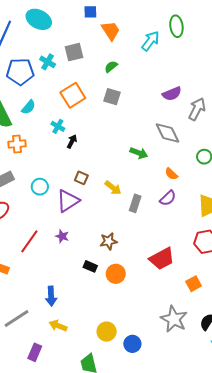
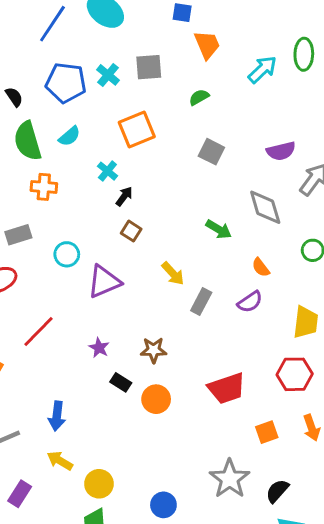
gray square: (112, 97) -> (211, 152), moved
brown square: (81, 178) -> (131, 231), moved
purple star: (62, 236) -> (99, 348), moved
yellow circle: (107, 332) -> (99, 484), moved

